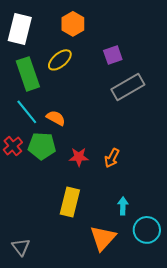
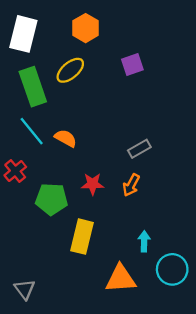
gray rectangle: (128, 87) -> (139, 149), moved, size x0.6
green pentagon: (42, 146) -> (52, 199), moved
orange triangle: (103, 238) -> (121, 279), turned 44

